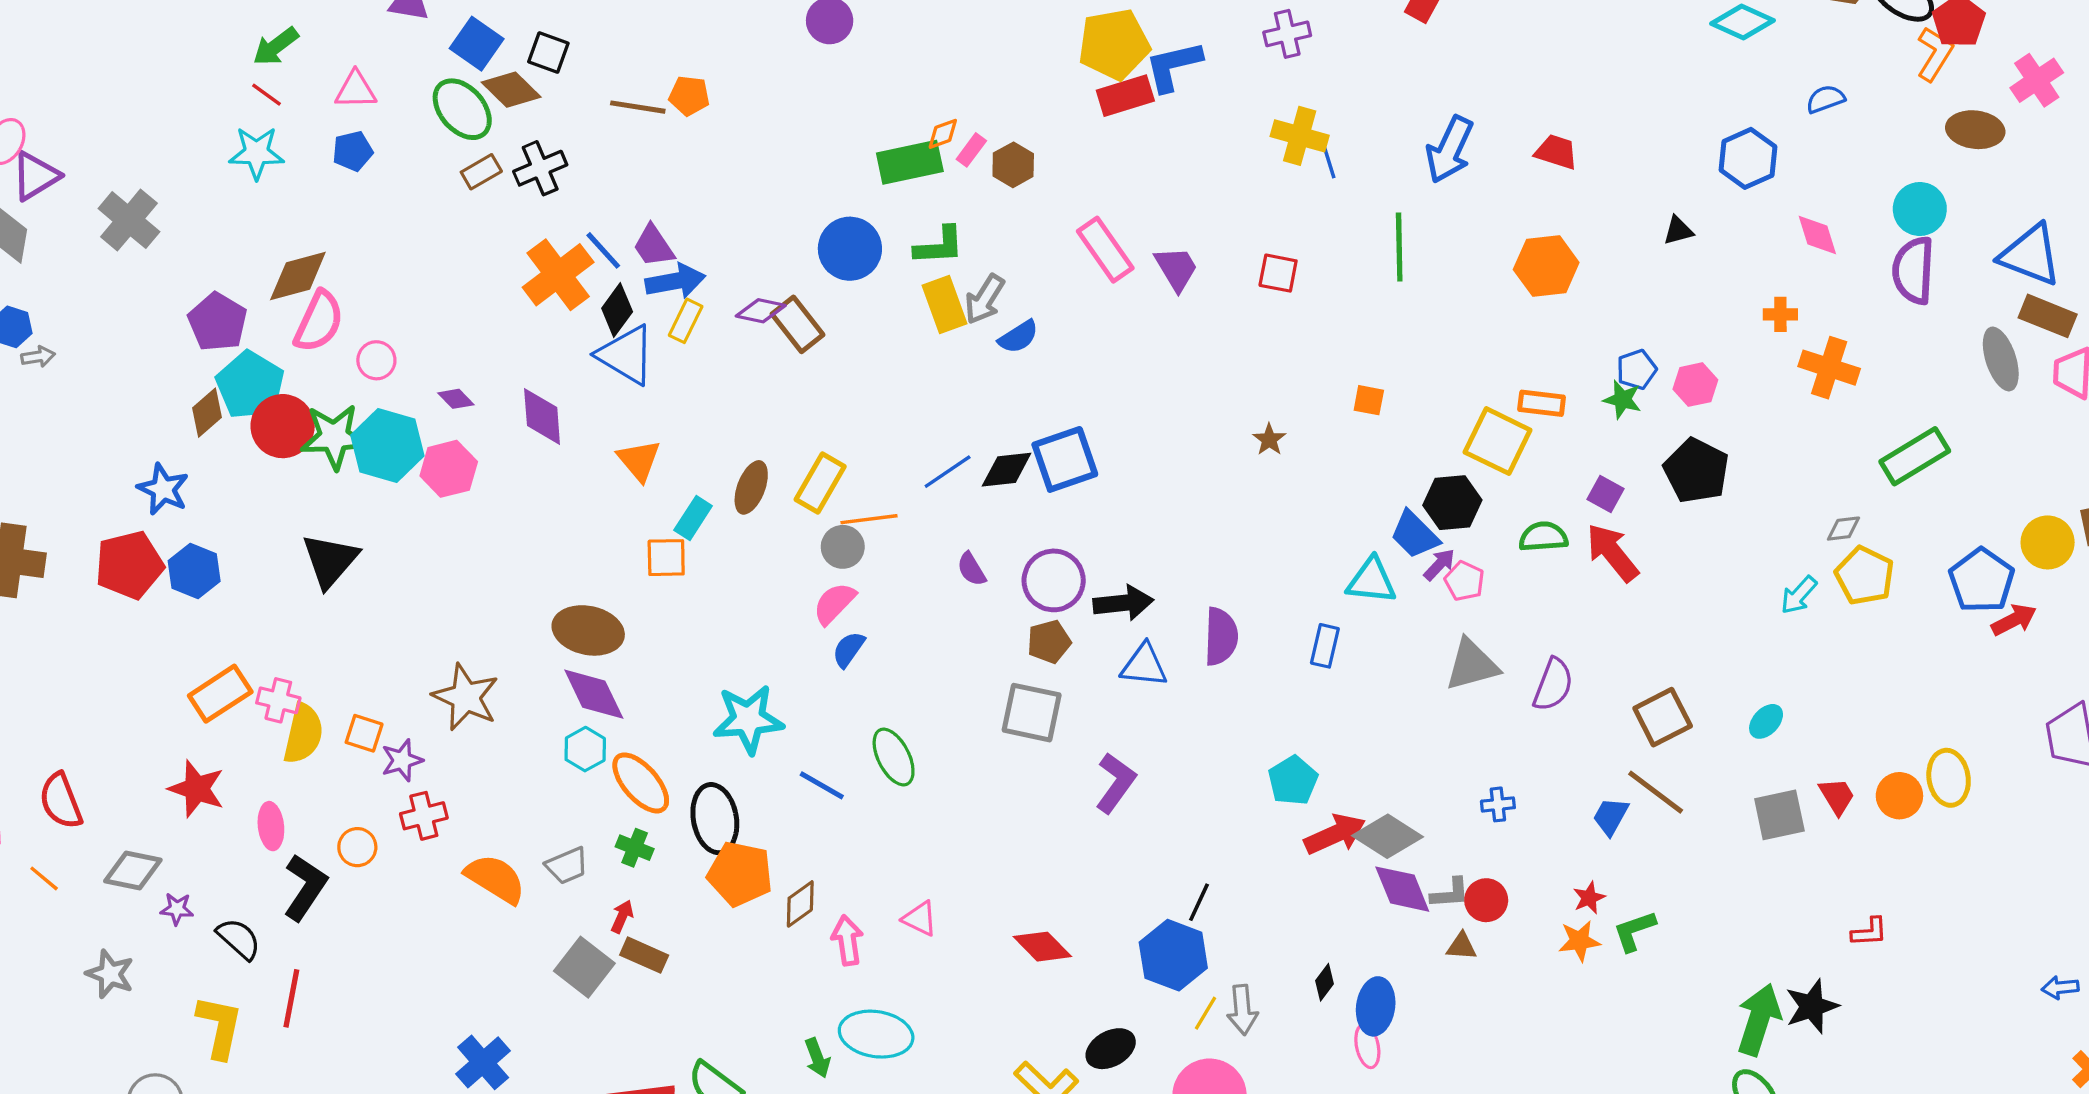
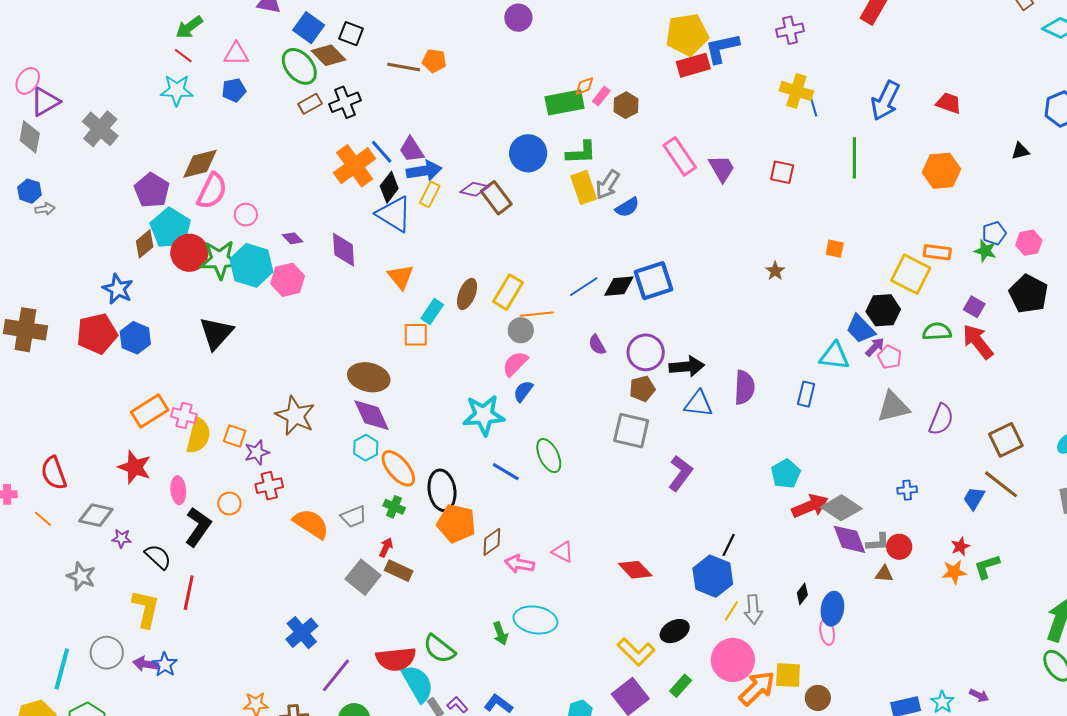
cyan star: (748, 719) -> (484, 415), moved
pink arrow: (847, 940) -> (519, 564), turned -72

